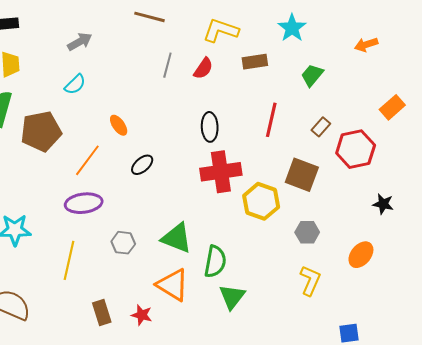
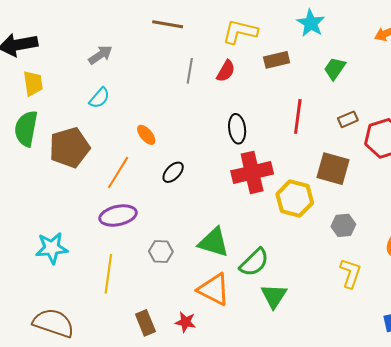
brown rectangle: (321, 127) -> (348, 119), turned 30
green semicircle: (215, 262) -> (254, 262), turned 40

